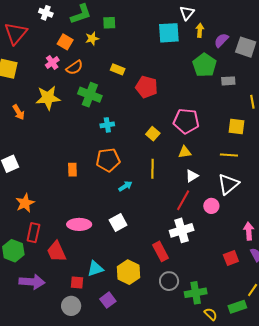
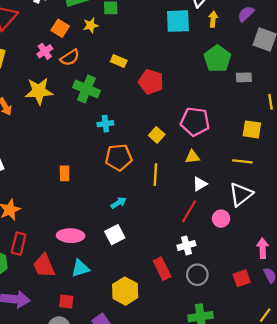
purple semicircle: (221, 40) -> (246, 14), moved
orange pentagon: (108, 160) -> (119, 157), moved
cyan arrow: (125, 186) -> (119, 203), moved
white cross: (182, 230) -> (186, 245), size x0.7
cyan triangle: (95, 269) -> (80, 268), moved
gray circle: (169, 281) -> (197, 275), moved

